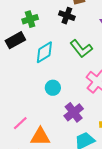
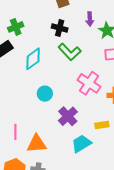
black cross: (67, 16) -> (60, 28), moved
pink line: (20, 123) -> (15, 132), turned -42

